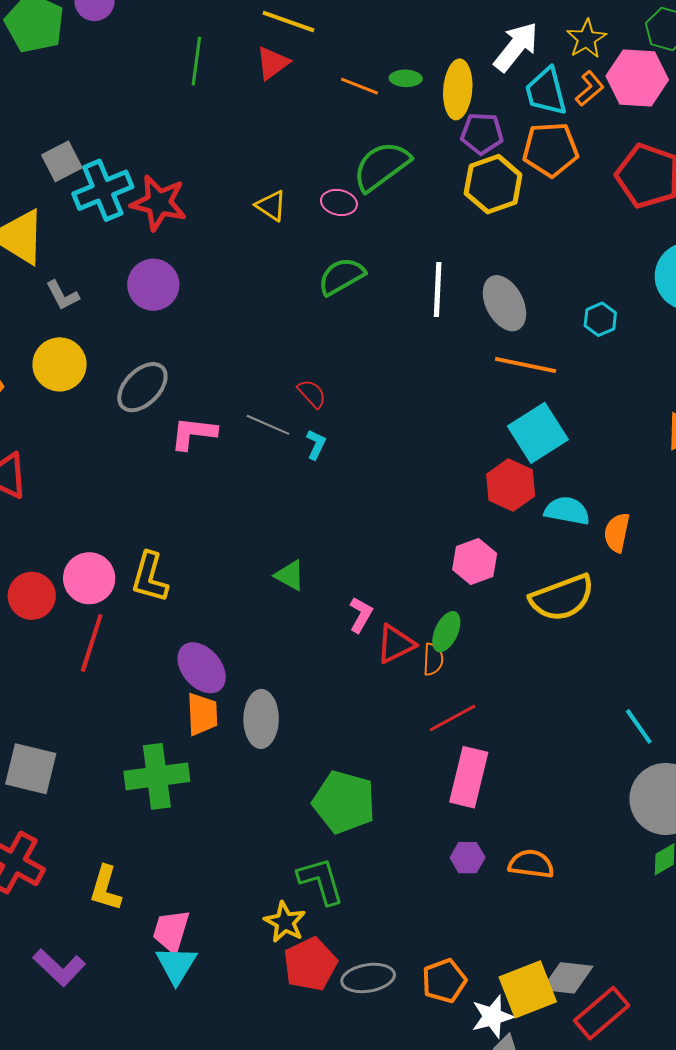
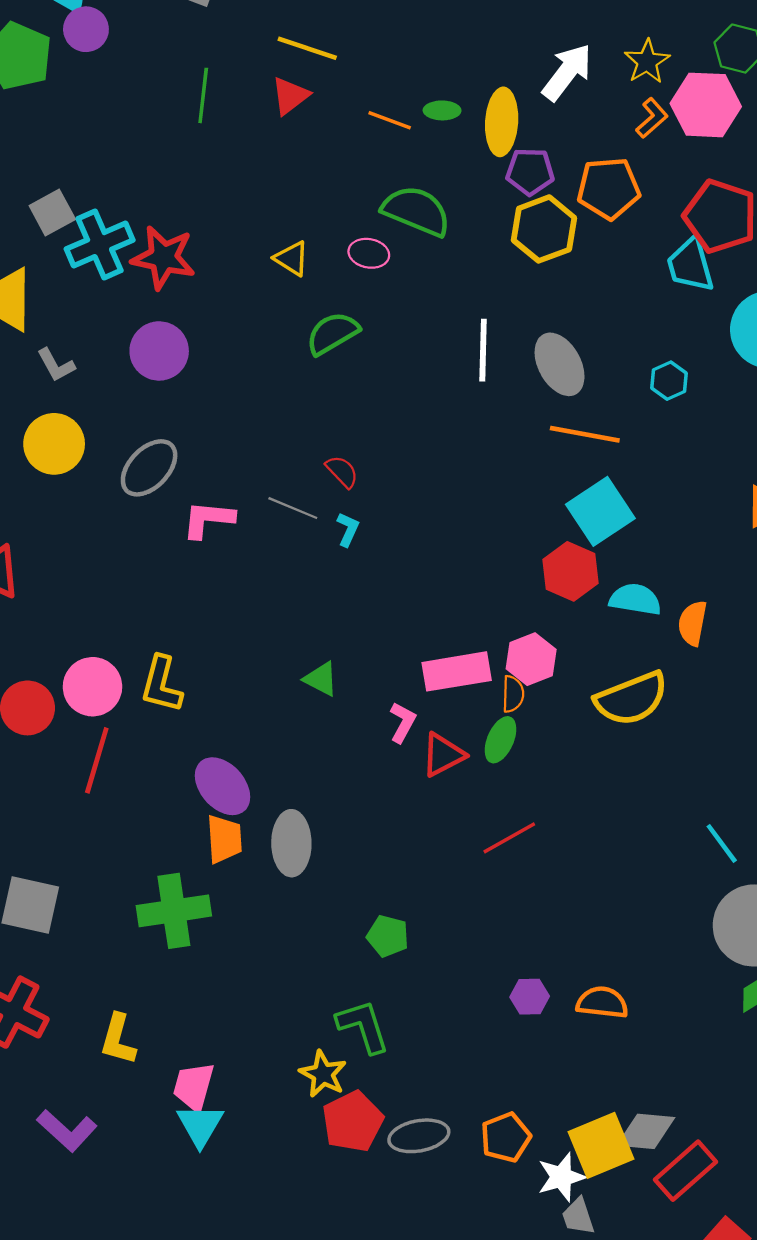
cyan trapezoid: (546, 92) -> (690, 265), moved
green semicircle: (381, 166) -> (416, 211), turned 60
green semicircle: (342, 276) -> (332, 333), moved
orange semicircle: (433, 659) -> (513, 694), moved
pink rectangle: (469, 777) -> (457, 671), moved, turned 68
green pentagon: (344, 802) -> (388, 936), size x0.6

